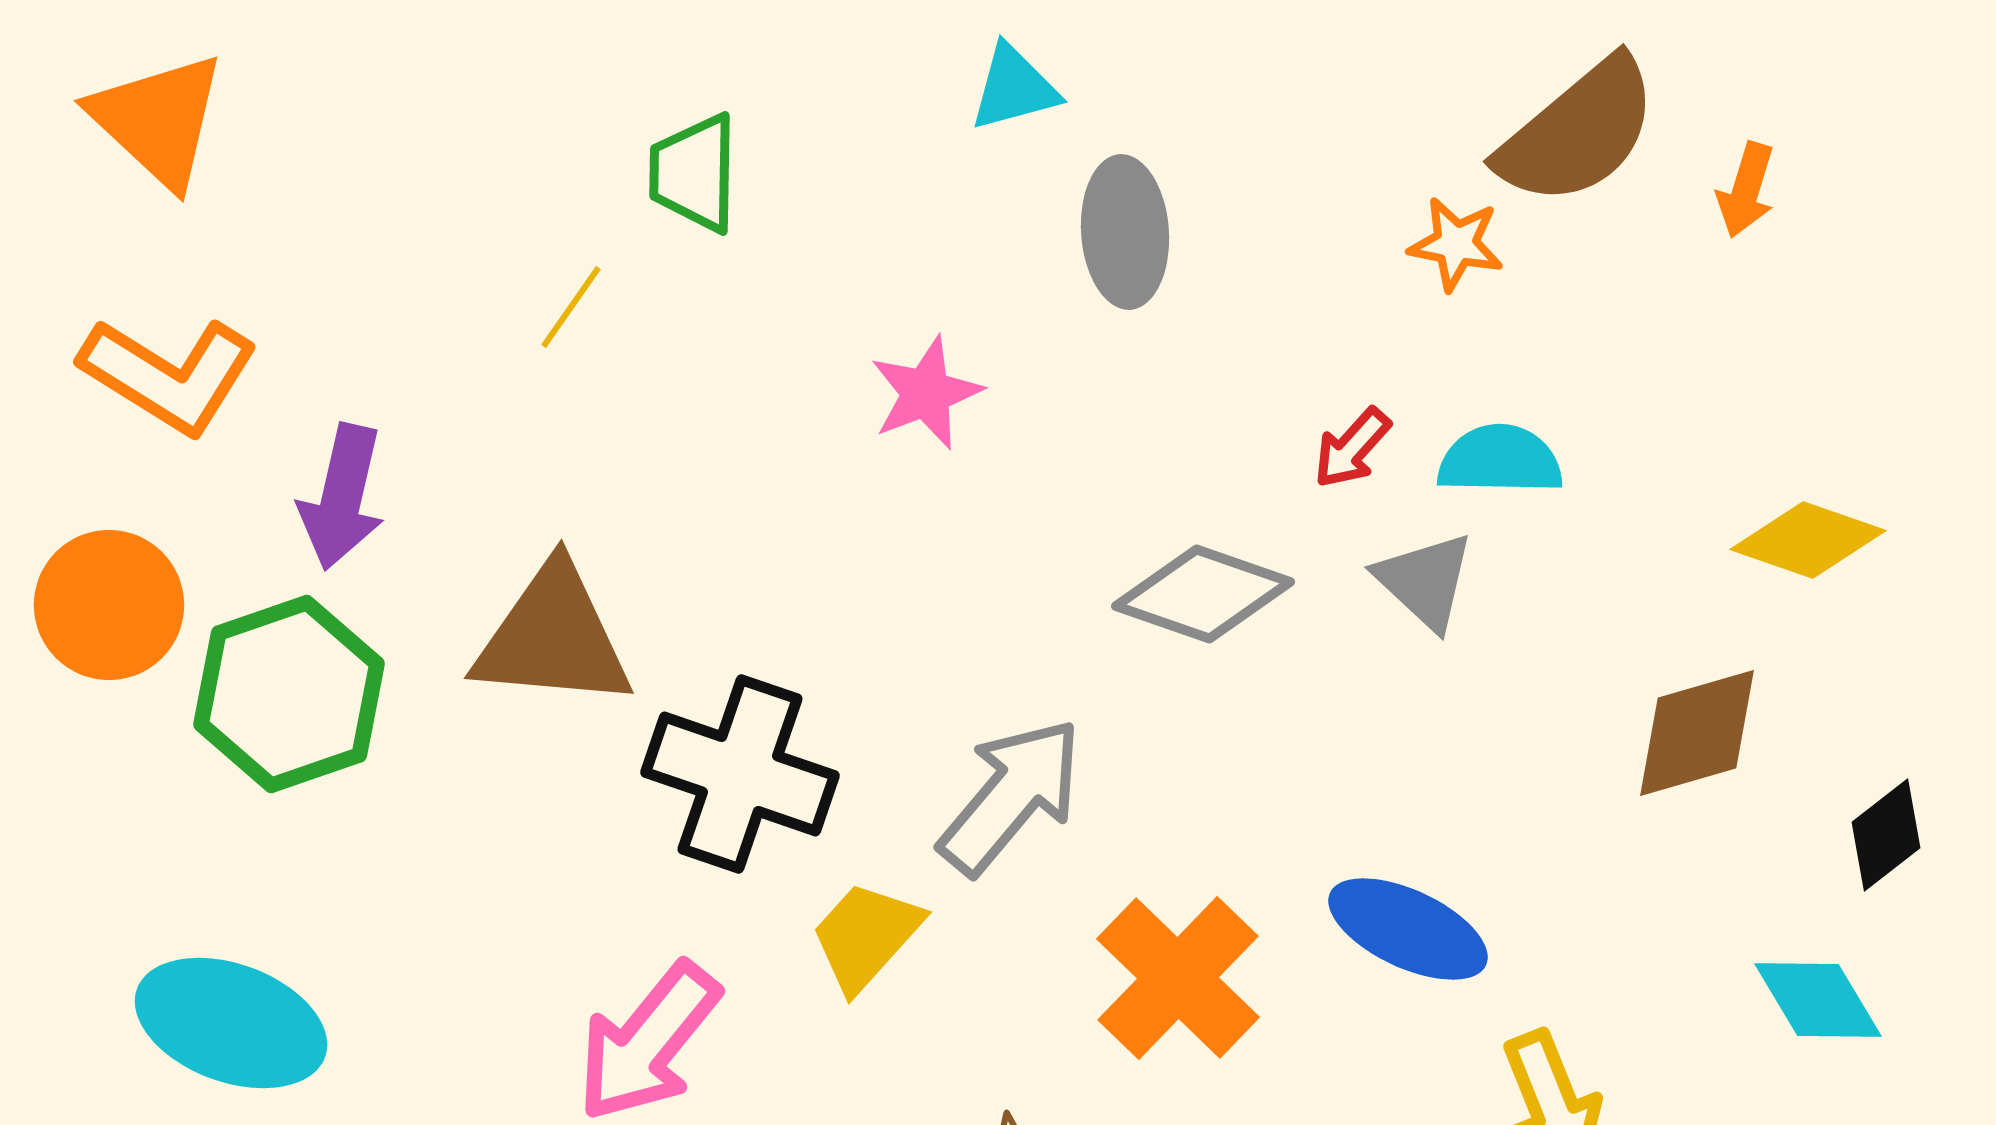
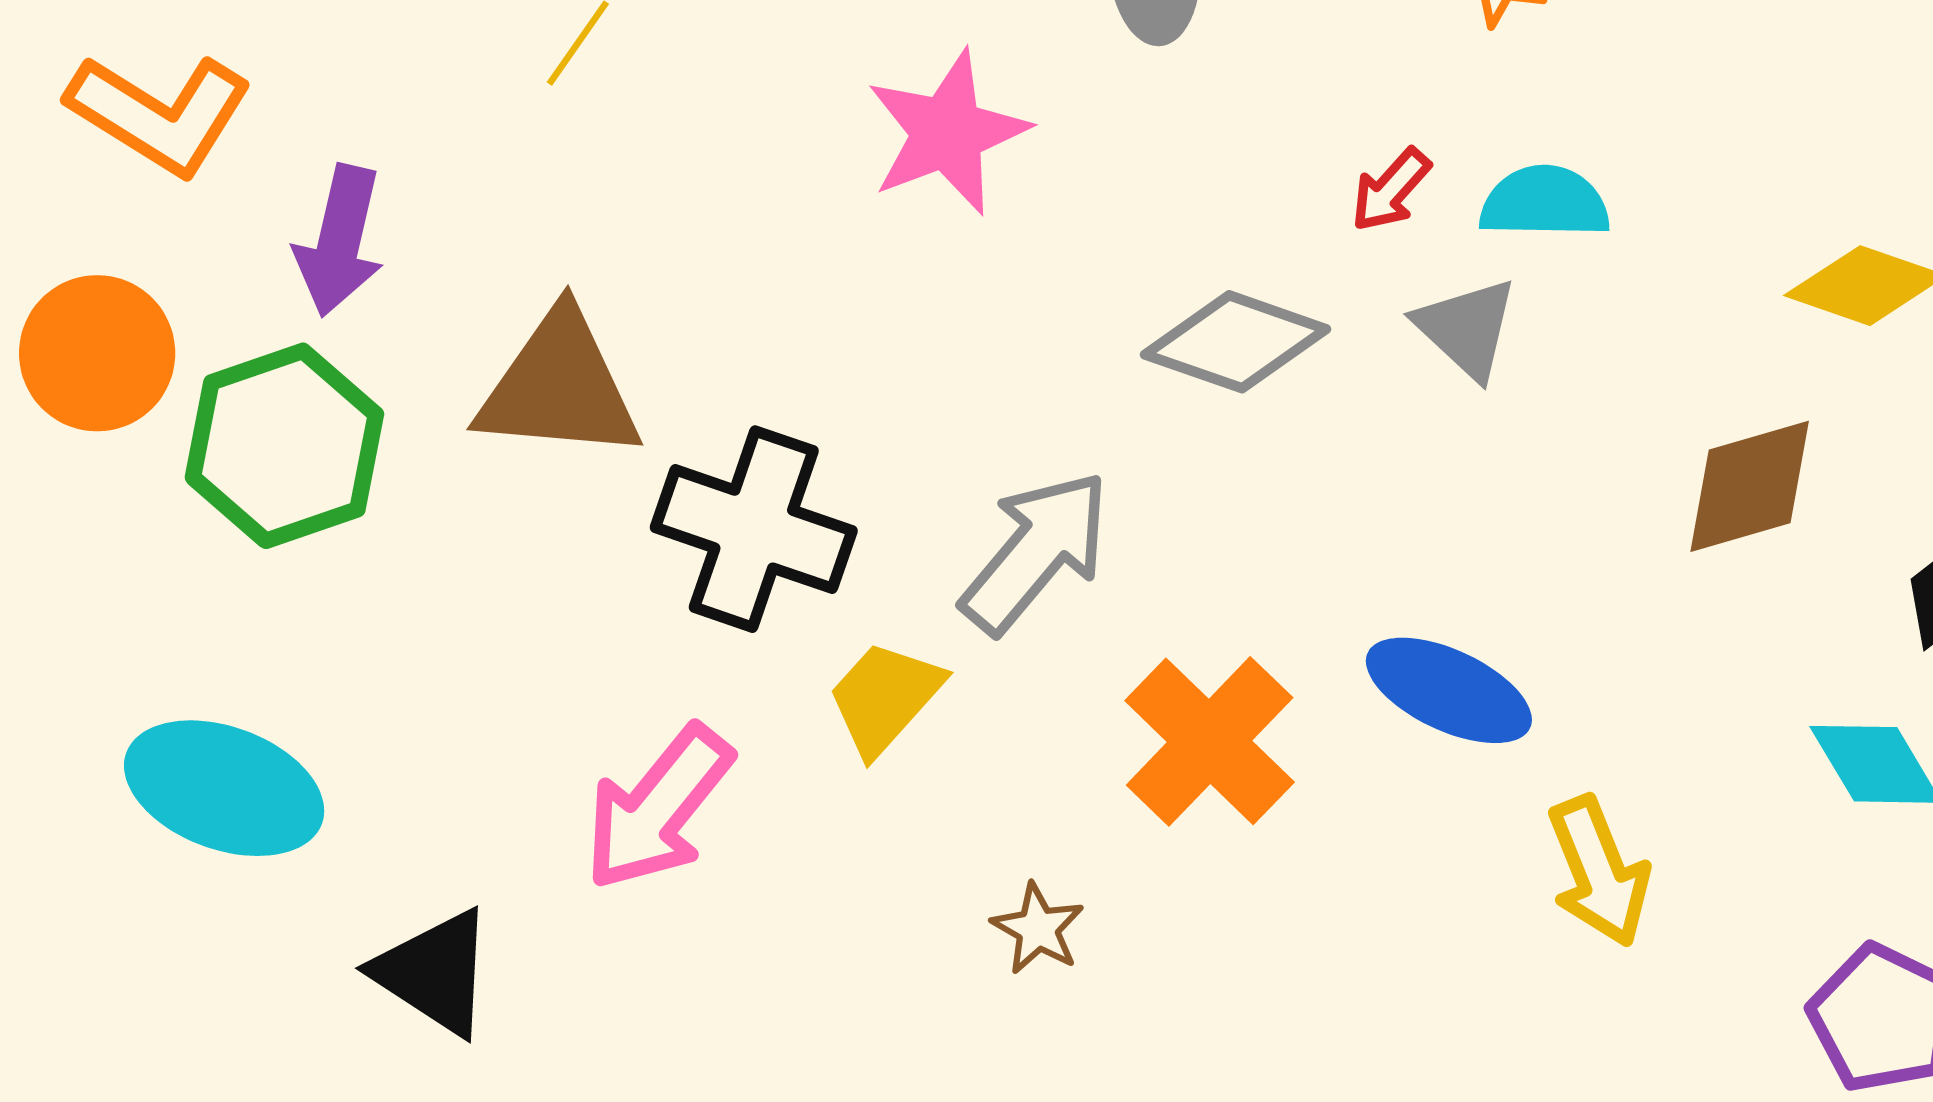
pink star: (926, 393) -> (947, 133), size x1.4

